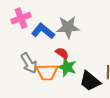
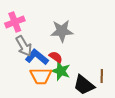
blue L-shape: (43, 31) -> (37, 57), moved
gray arrow: (29, 63) -> (24, 46), moved

